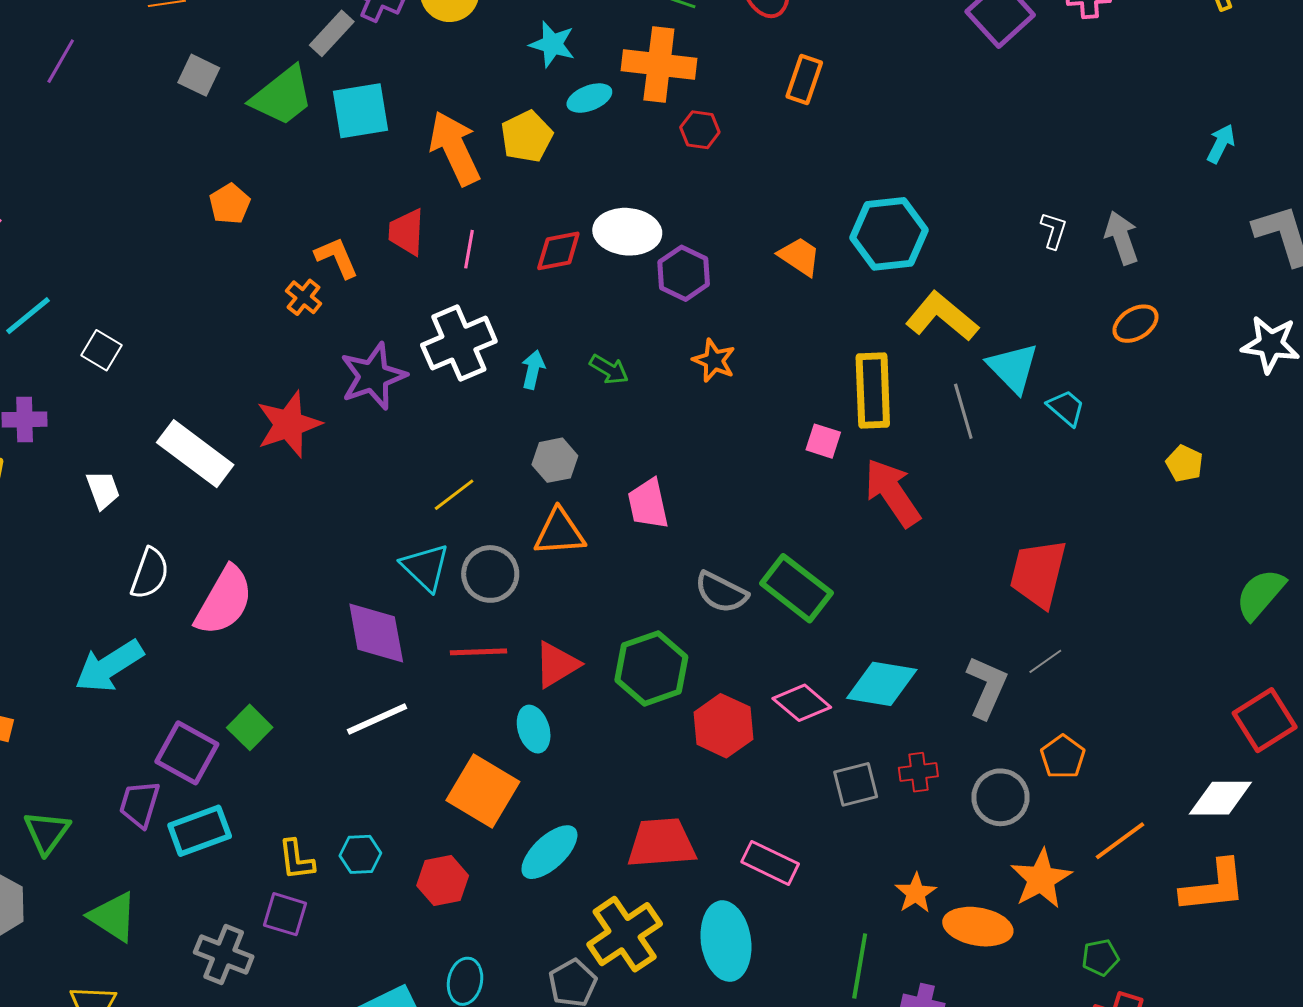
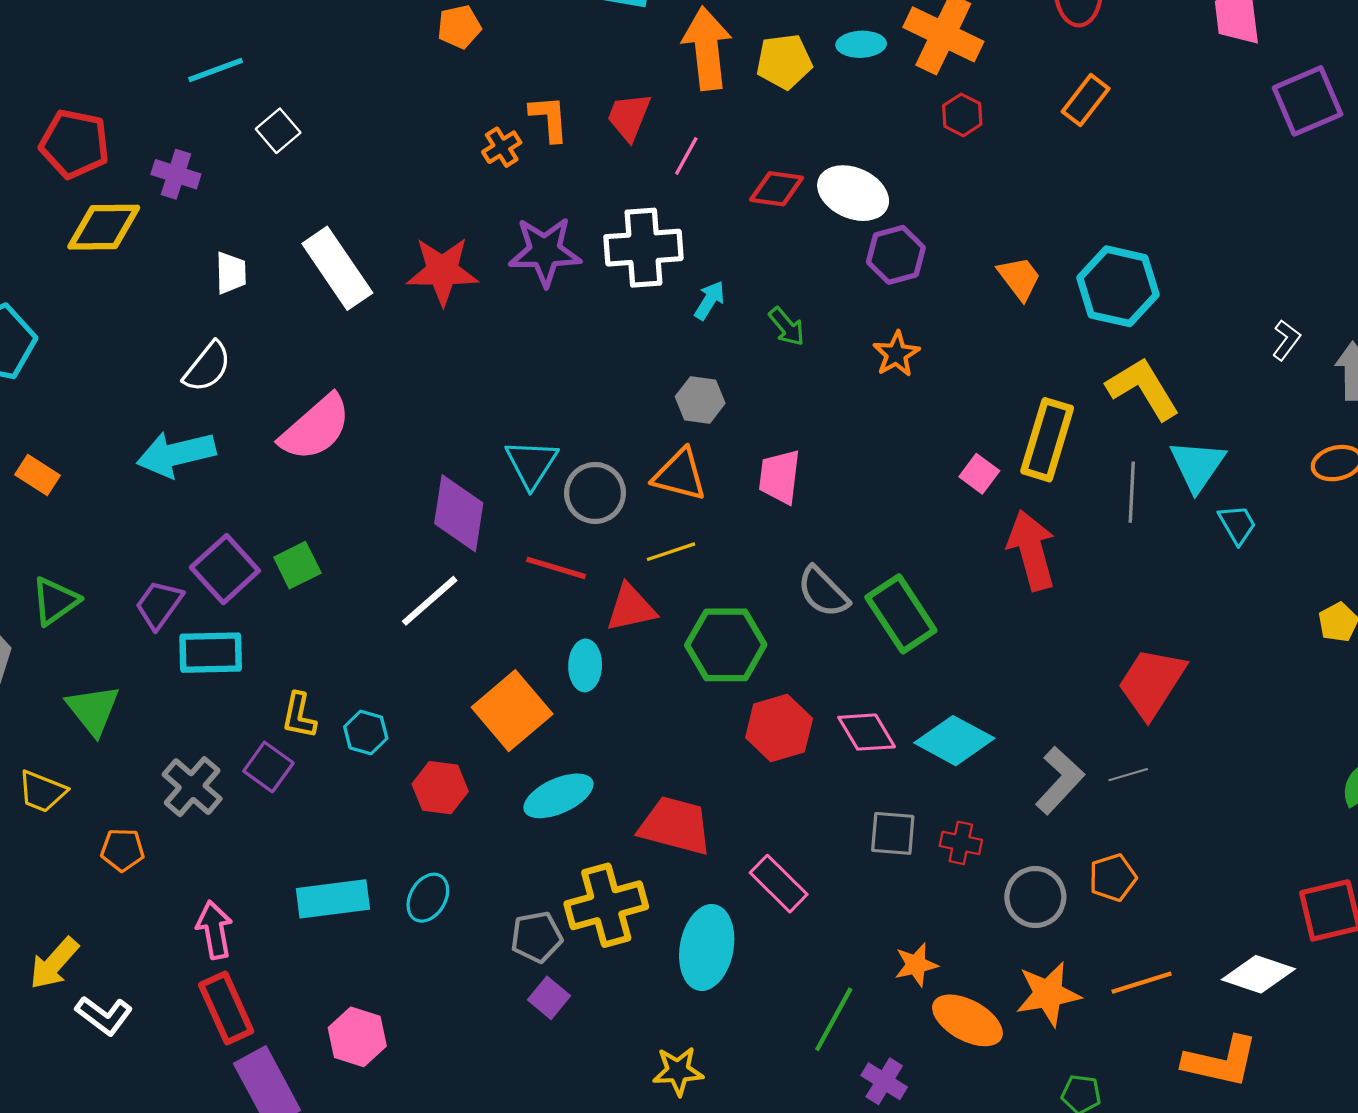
yellow line: (454, 495) -> (671, 552), moved
white semicircle: (150, 573) -> (207, 367), moved
white line: (377, 719) -> (430, 601), turned -36

